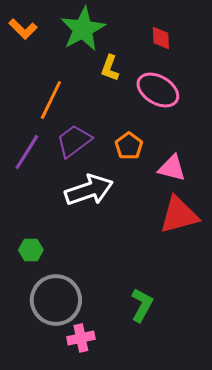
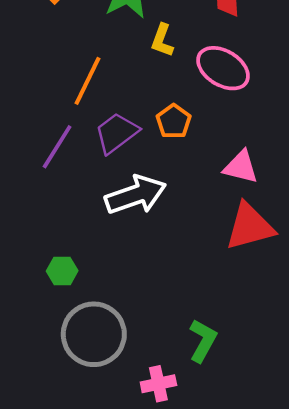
orange pentagon: (129, 146) -> (174, 121), moved
pink cross: (81, 338) -> (158, 384), moved

